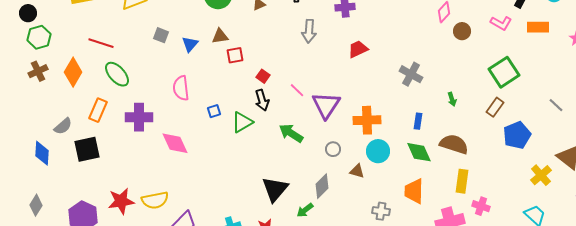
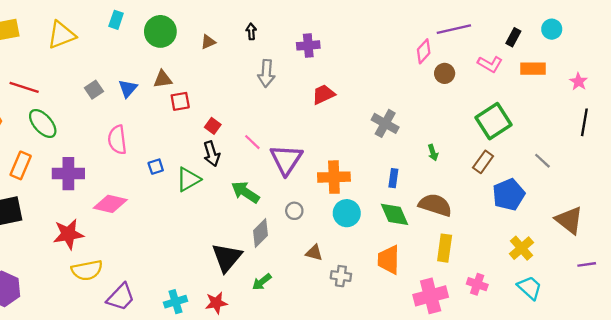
gray square: (161, 35) -> (94, 90), moved, turned 35
gray line: (556, 105) -> (542, 161), moved
pink diamond: (175, 143) -> (110, 204), turned -52
brown triangle: (357, 171) -> (314, 253), moved
yellow cross: (541, 175) -> (521, 248), moved
gray diamond: (322, 186) -> (261, 233), moved
red star: (121, 201) -> (68, 234), moved
pink cross: (481, 206) -> (477, 284), moved
gray cross: (381, 211) -> (341, 276), moved

